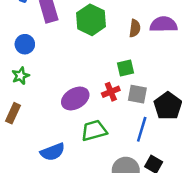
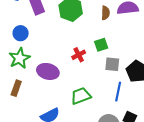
green star: (21, 76) -> (19, 58), size x1.5
red cross: (111, 92) -> (79, 55), moved
purple ellipse: (75, 98) -> (48, 71), moved, turned 50

